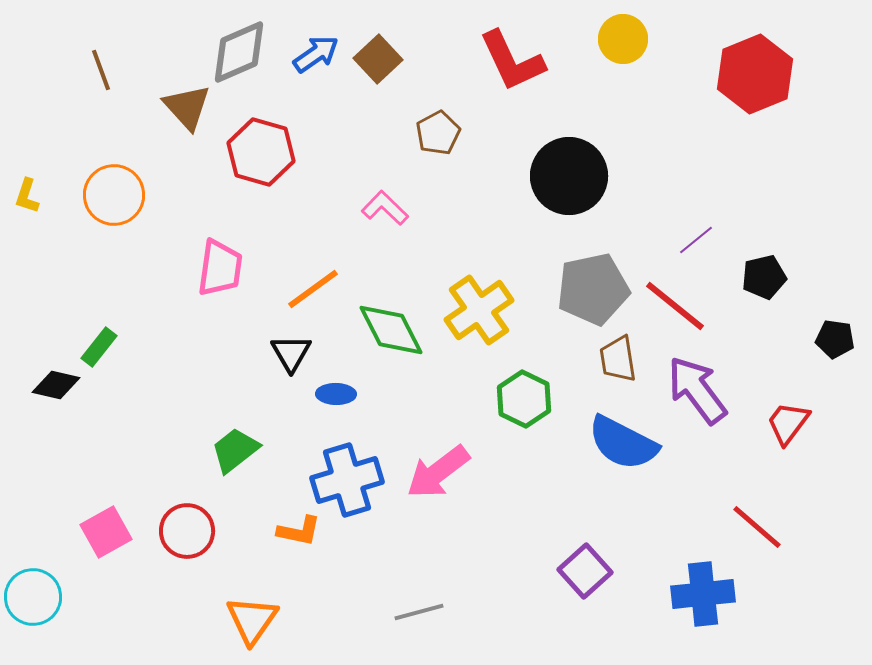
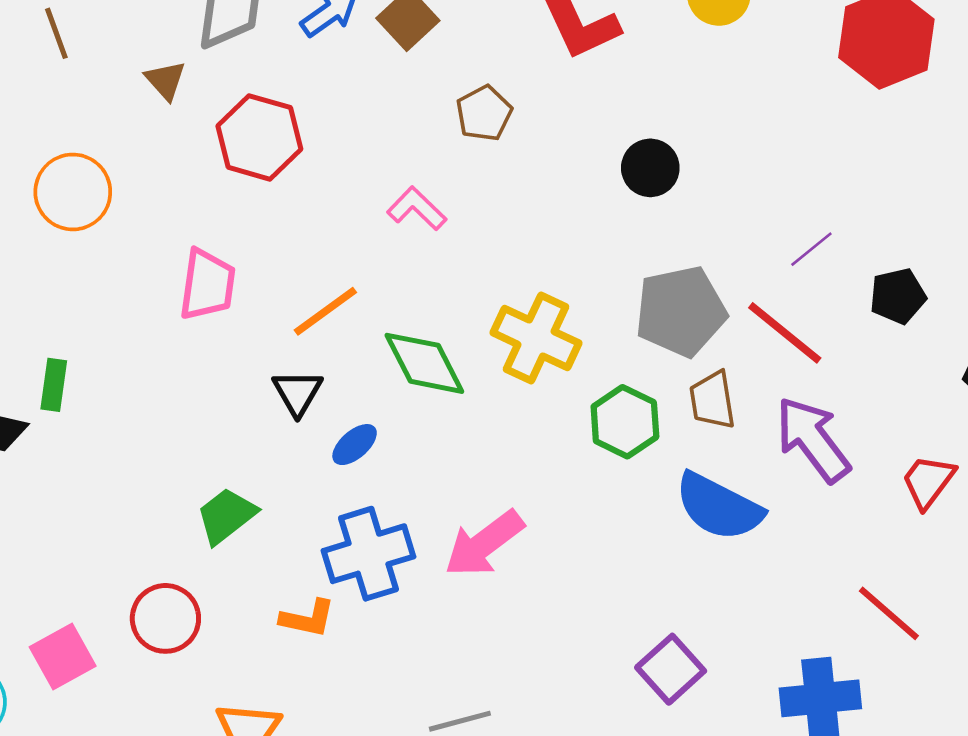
brown triangle: (187, 107) -> (165, 80), size x0.7
black circle: (569, 176) -> (650, 168), size x0.6
yellow cross: (479, 310) -> (536, 338), turned -30
green rectangle: (99, 347) -> (54, 385), turned -30
blue ellipse: (336, 394) -> (355, 445), turned -42
green hexagon: (524, 399) -> (625, 422), moved
pink square: (106, 532) -> (63, 657), moved

